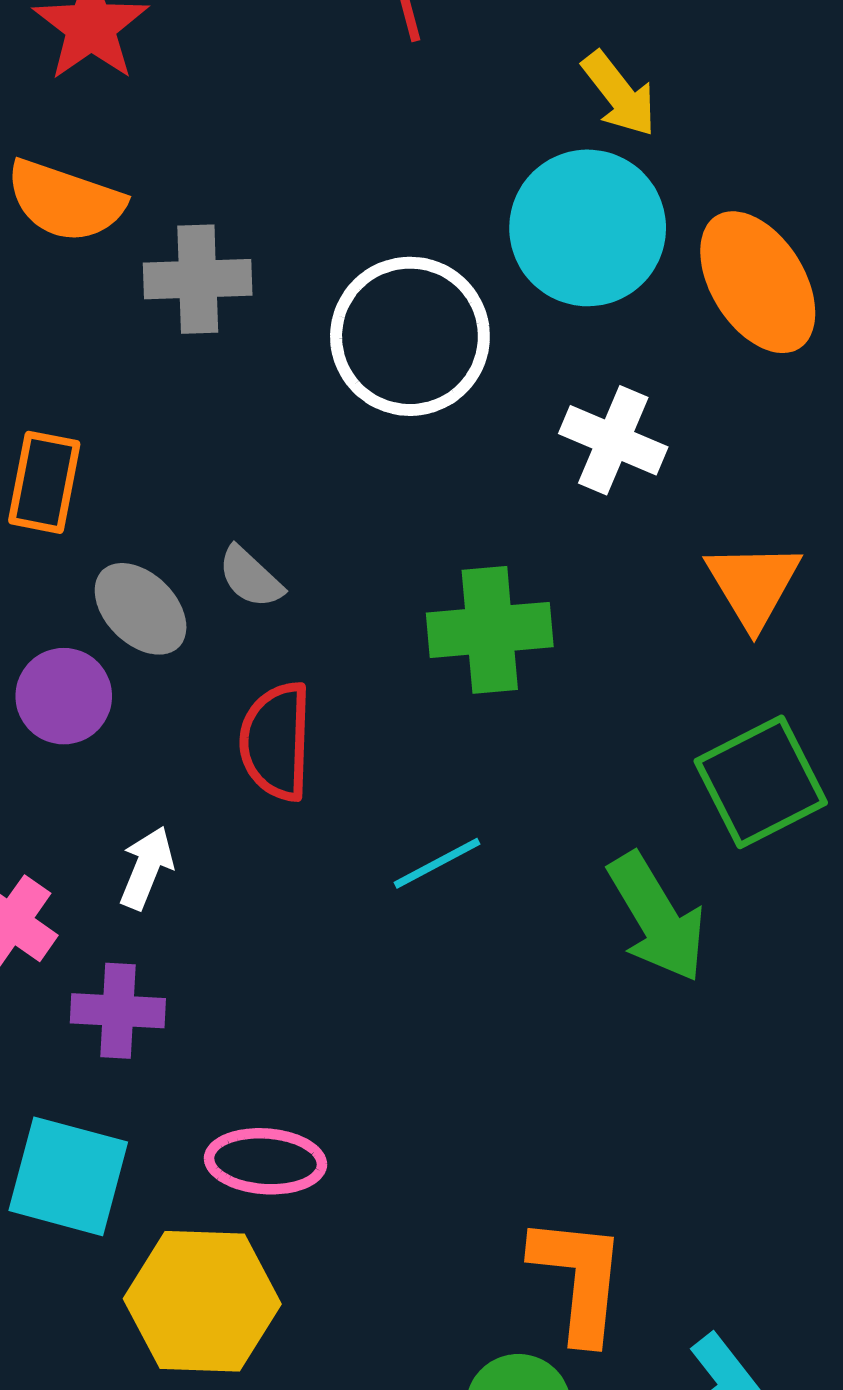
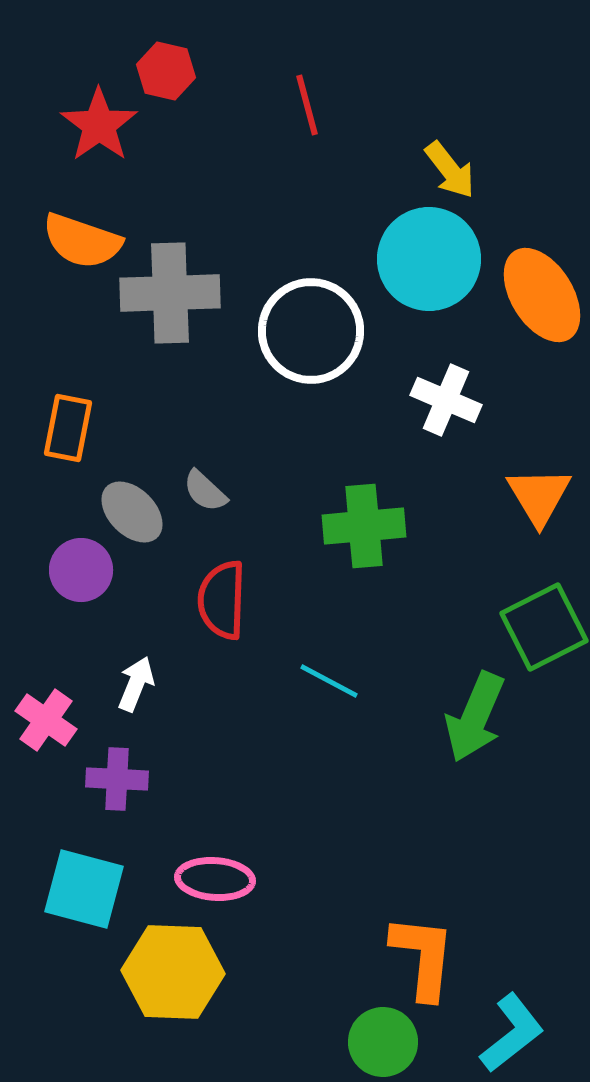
gray cross: (198, 279) -> (170, 293), size x1.4
cyan line: (437, 863) -> (329, 681), turned 56
green arrow: (657, 917) -> (475, 717), turned 54

